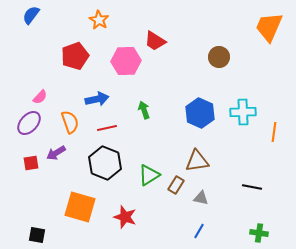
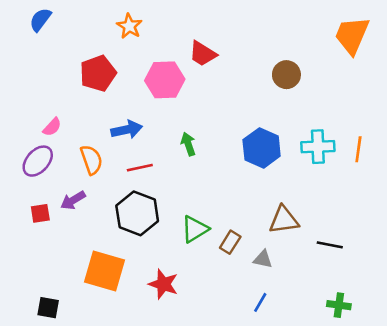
orange line: (274, 132) -> (358, 149), moved
brown triangle: (197, 161) -> (284, 220), moved

